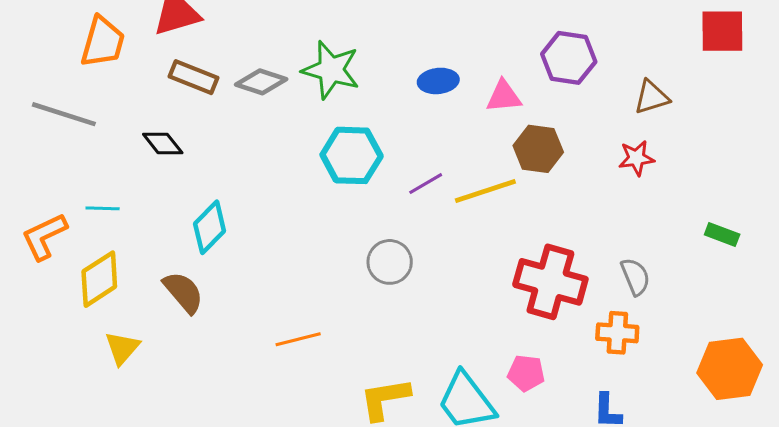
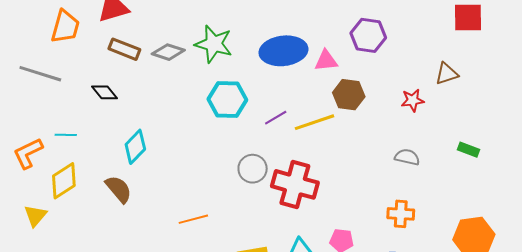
blue ellipse: (438, 81) -> (283, 51), size x1.8
brown triangle: (652, 97) -> (447, 74), moved
gray semicircle: (635, 277) -> (407, 157), moved, turned -55
red cross: (550, 282) -> (295, 184), moved
yellow triangle: (122, 348) -> (35, 216), moved

